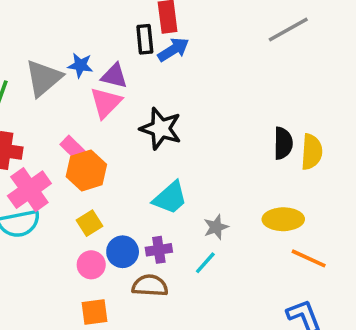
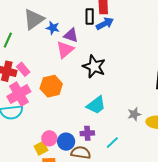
gray triangle: (44, 78) -> (34, 19), moved
pink rectangle: (73, 148) -> (23, 69), moved
yellow square: (89, 223) -> (41, 148), moved
gray star: (216, 227) -> (134, 114), moved
blue circle: (123, 252) -> (66, 142), moved

